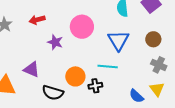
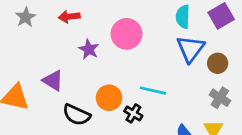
blue triangle: (118, 40) -> (191, 49), moved
black cross: (95, 86) -> (133, 113), turned 32

